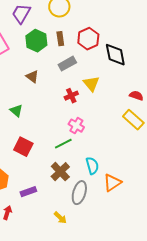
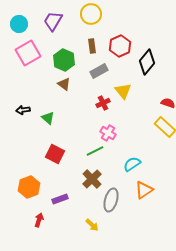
green hexagon: (36, 41) -> (64, 60), moved
black diamond: (115, 55) -> (147, 62), turned 50
cyan semicircle: (92, 166) -> (132, 164), moved, turned -108

